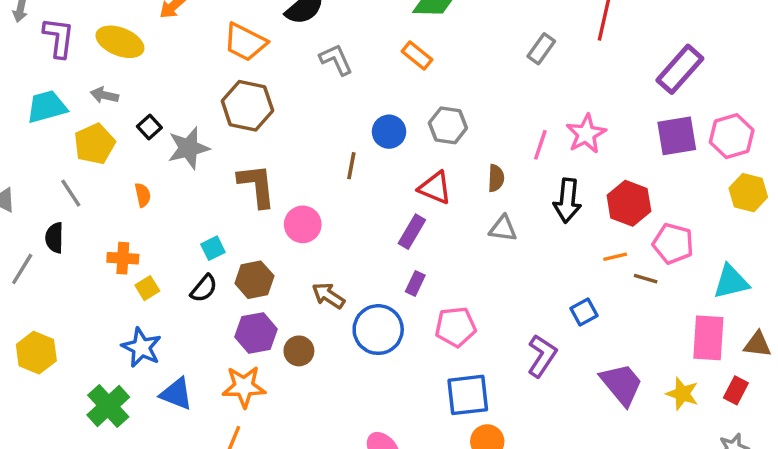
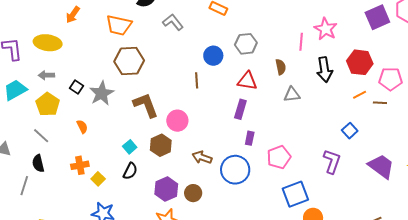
brown hexagon: (254, 280) -> (161, 145), moved

